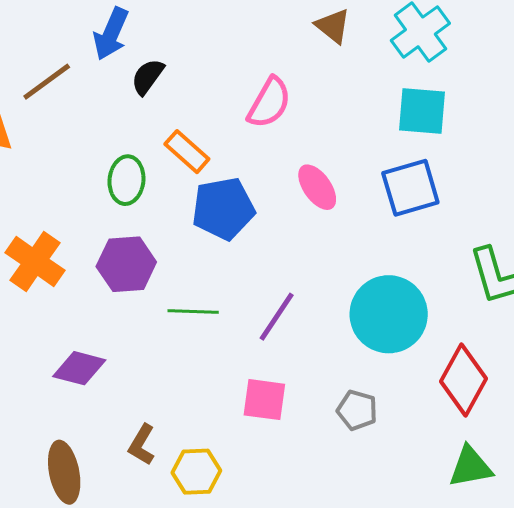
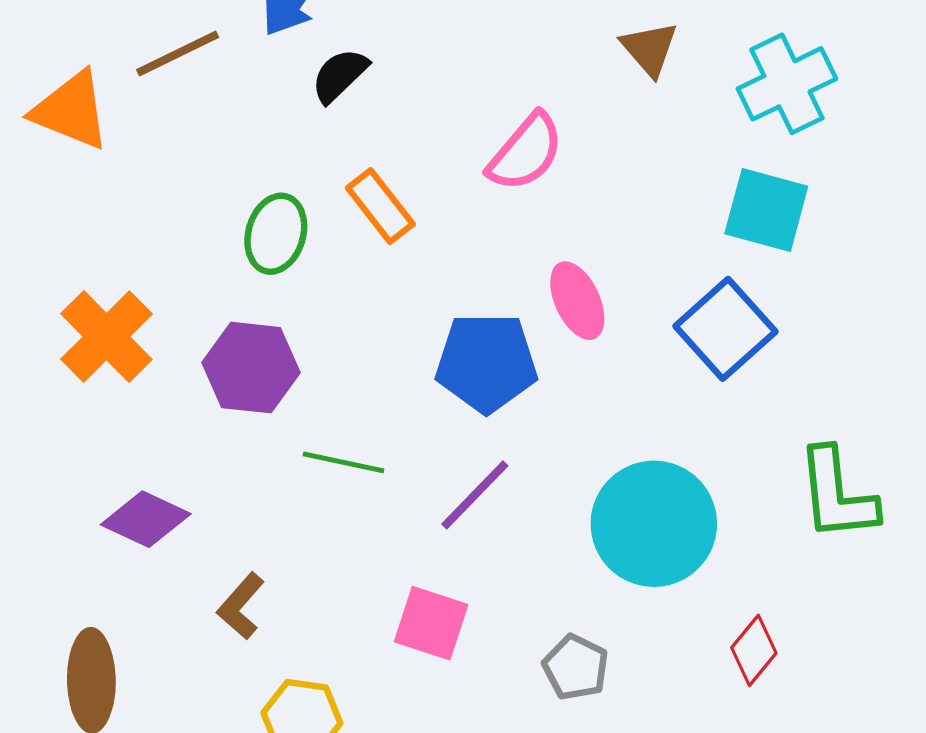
blue square: (410, 188) -> (725, 329), turned -36
blue pentagon: (223, 209) -> (486, 363), moved
red diamond: (464, 380) -> (754, 650), size x0.6
brown L-shape: (142, 445) -> (241, 606), moved

